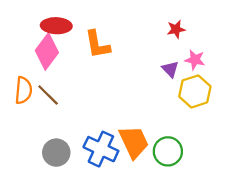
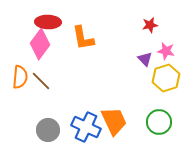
green circle: (168, 151) -> (159, 122), moved

